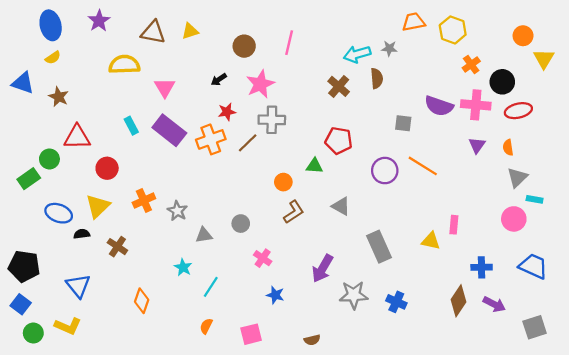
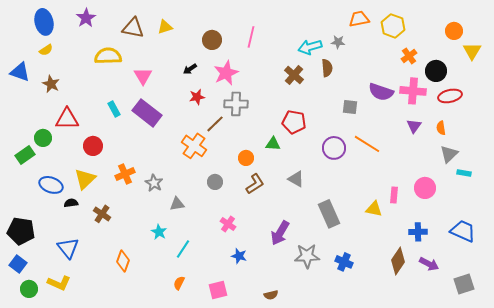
orange cross: (211, 139) -> (194, 146), moved, turned -35
pink circle: (514, 219) -> (425, 188), moved
gray circle: (241, 224) -> (215, 182), moved

